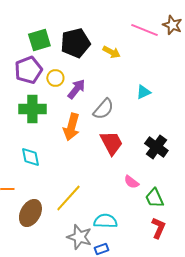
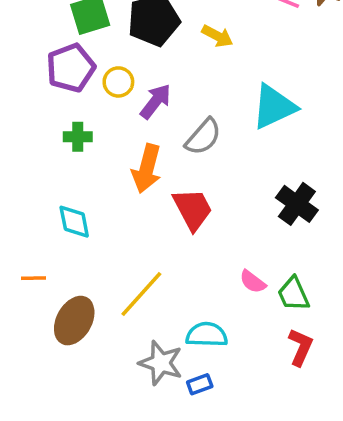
cyan triangle: (143, 92) -> (274, 107), size x1.8
green cross: (32, 109) -> (78, 137), size x0.6
red trapezoid: (111, 143) -> (193, 209), moved
pink semicircle: (131, 182) -> (253, 282), moved

